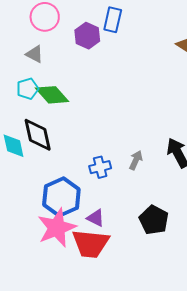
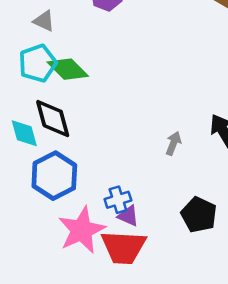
cyan pentagon: (28, 89) -> (38, 63), size x1.4
blue cross: (100, 167) -> (118, 200), moved
blue hexagon: (61, 197) -> (54, 176), moved

